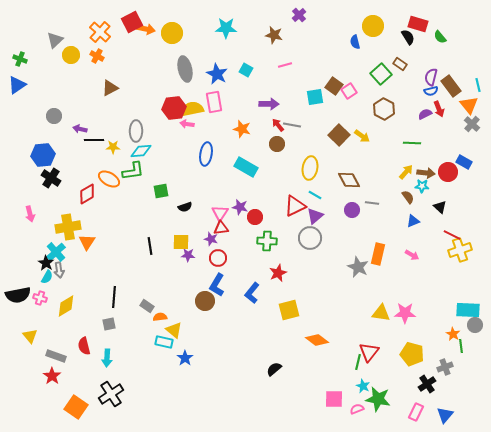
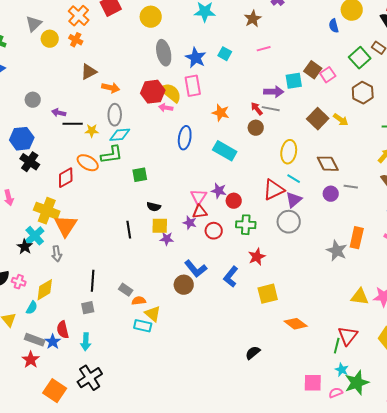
orange arrow: (146, 29) -> (111, 88), moved
brown star: (274, 35) -> (253, 19), turned 30
purple arrow: (269, 104) -> (274, 92), moved
yellow semicircle: (192, 109) -> (171, 93), turned 50
black semicircle: (185, 207) -> (154, 207), moved, turned 32
yellow cross: (68, 227) -> (47, 211), turned 30
orange triangle: (87, 242) -> (66, 226), size x1.4
red circle: (218, 258) -> (214, 231), moved
gray arrow: (59, 270) -> (57, 254), moved
cyan semicircle: (47, 277) -> (32, 308), moved
blue L-shape: (217, 285) -> (196, 269), turned -70
blue star: (185, 358) -> (53, 342), moved
green star: (378, 399) -> (357, 383), turned -30

